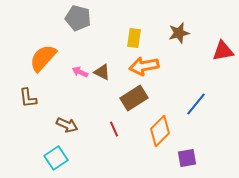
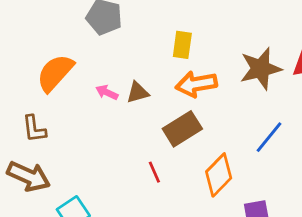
brown star: (179, 33) -> (261, 69), moved, size x1.4
brown triangle: (102, 72) -> (138, 92), turned -42
brown arrow: (67, 125) -> (29, 176), moved, size x1.4

